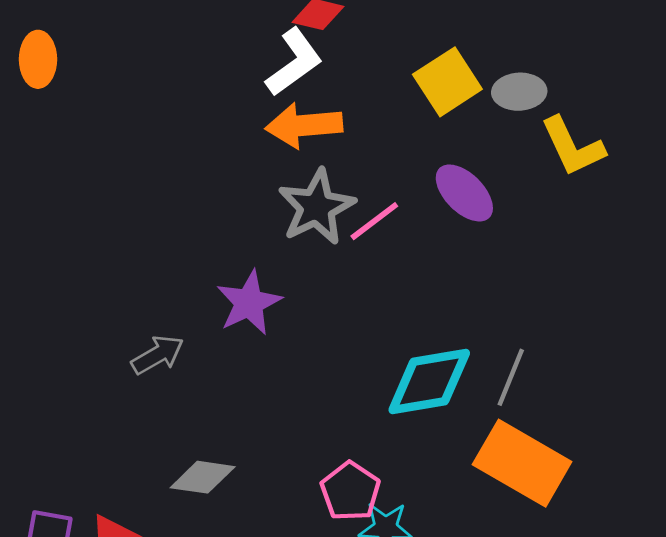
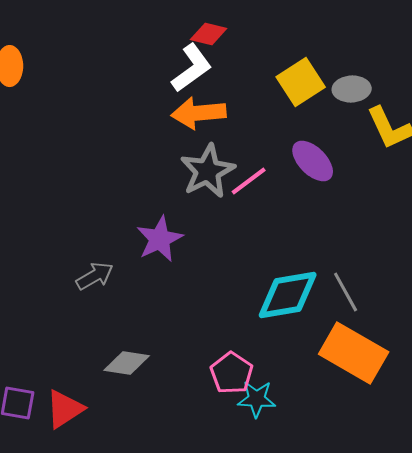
gray line: (511, 377) -> (346, 292), turned -51

